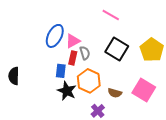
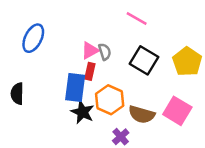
blue ellipse: (55, 36) -> (33, 38), moved
gray semicircle: (85, 53) -> (105, 52), moved
blue rectangle: (61, 71) -> (75, 87), size x1.6
brown semicircle: (115, 93) -> (142, 115), size x1.5

